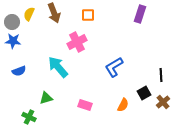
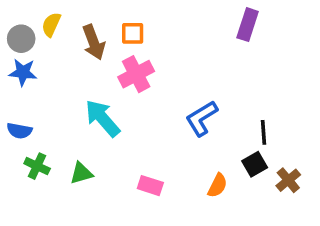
brown arrow: (54, 13) -> (94, 42), moved
orange square: (88, 15) -> (133, 33), moved
blue semicircle: (19, 71) -> (19, 131), moved, turned 32
black line: (161, 75) -> (263, 132), moved
green cross: (29, 117) -> (37, 166), moved

